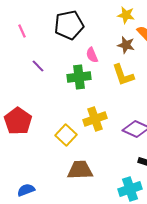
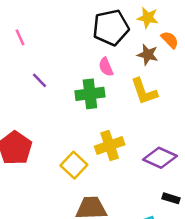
black pentagon: (69, 25) -> (111, 28), moved

